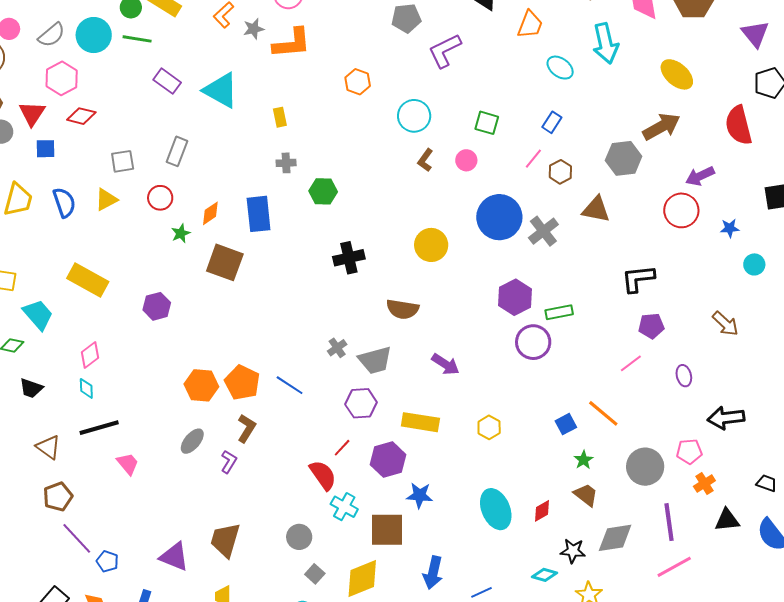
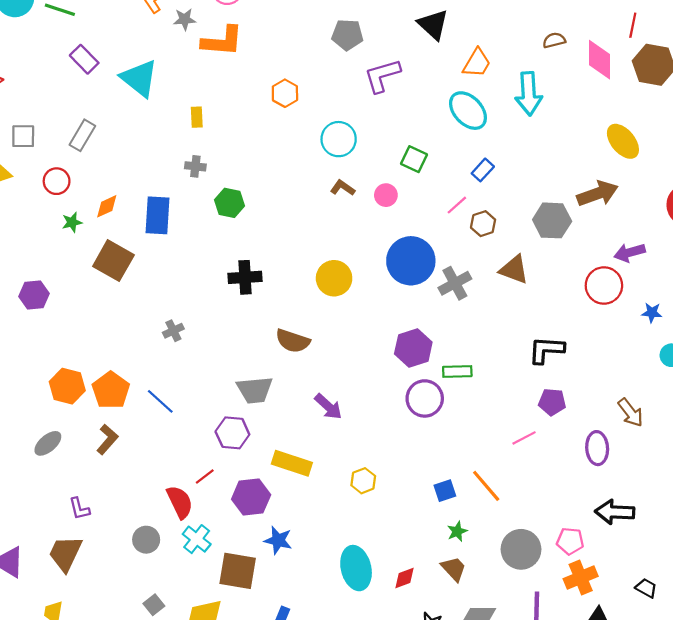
cyan arrow: (606, 43) -> (529, 94), moved
cyan ellipse: (560, 68) -> (468, 111), moved, size x1.4
brown L-shape: (425, 160) -> (343, 188), turned 80
gray cross: (337, 348) -> (173, 331), moved
purple ellipse: (684, 376) -> (597, 448), moved, size x1.4
purple L-shape: (229, 462) -> (79, 509), moved, turned 125
orange cross: (704, 483) -> (581, 577), size x1.4
gray circle: (299, 537) -> (146, 540), moved

